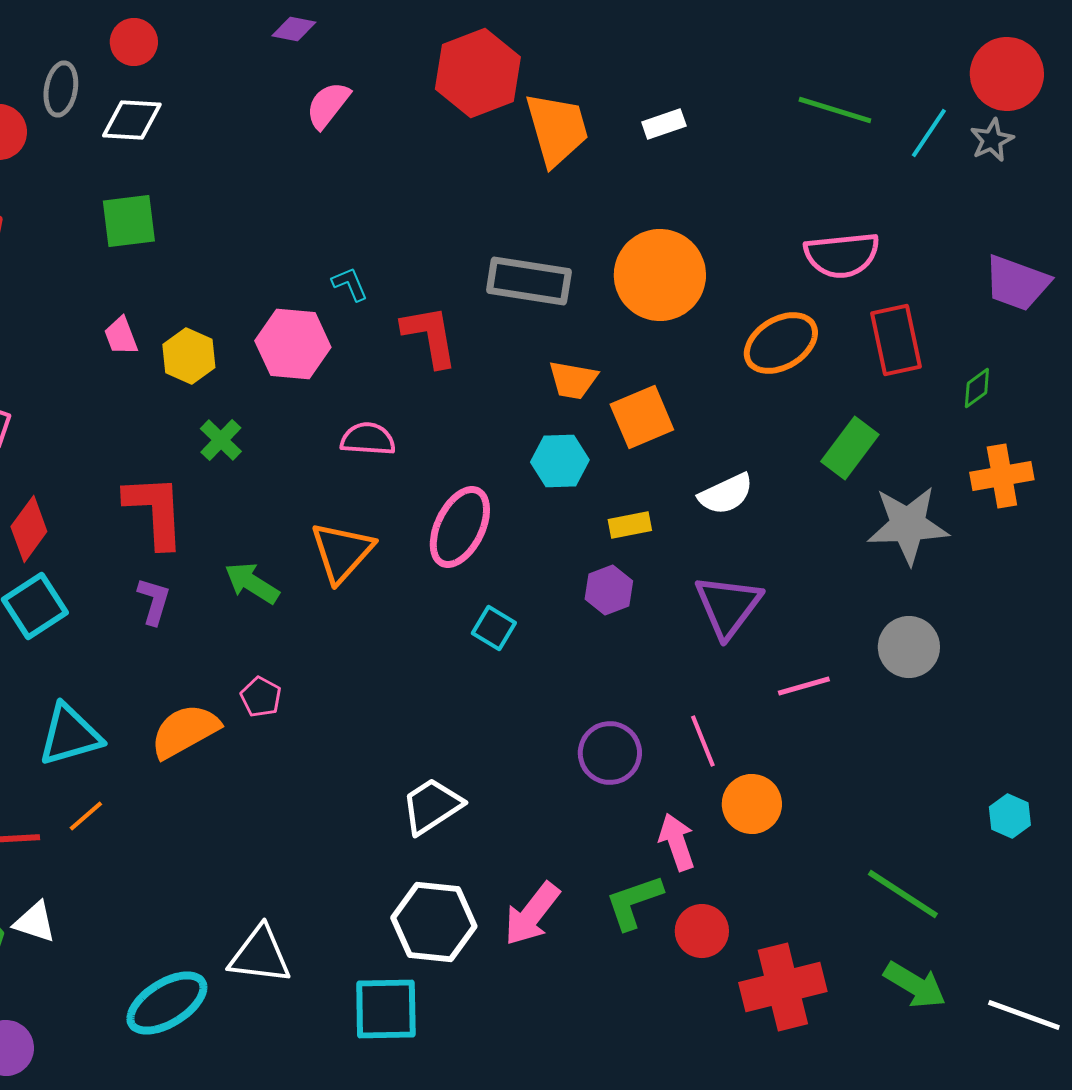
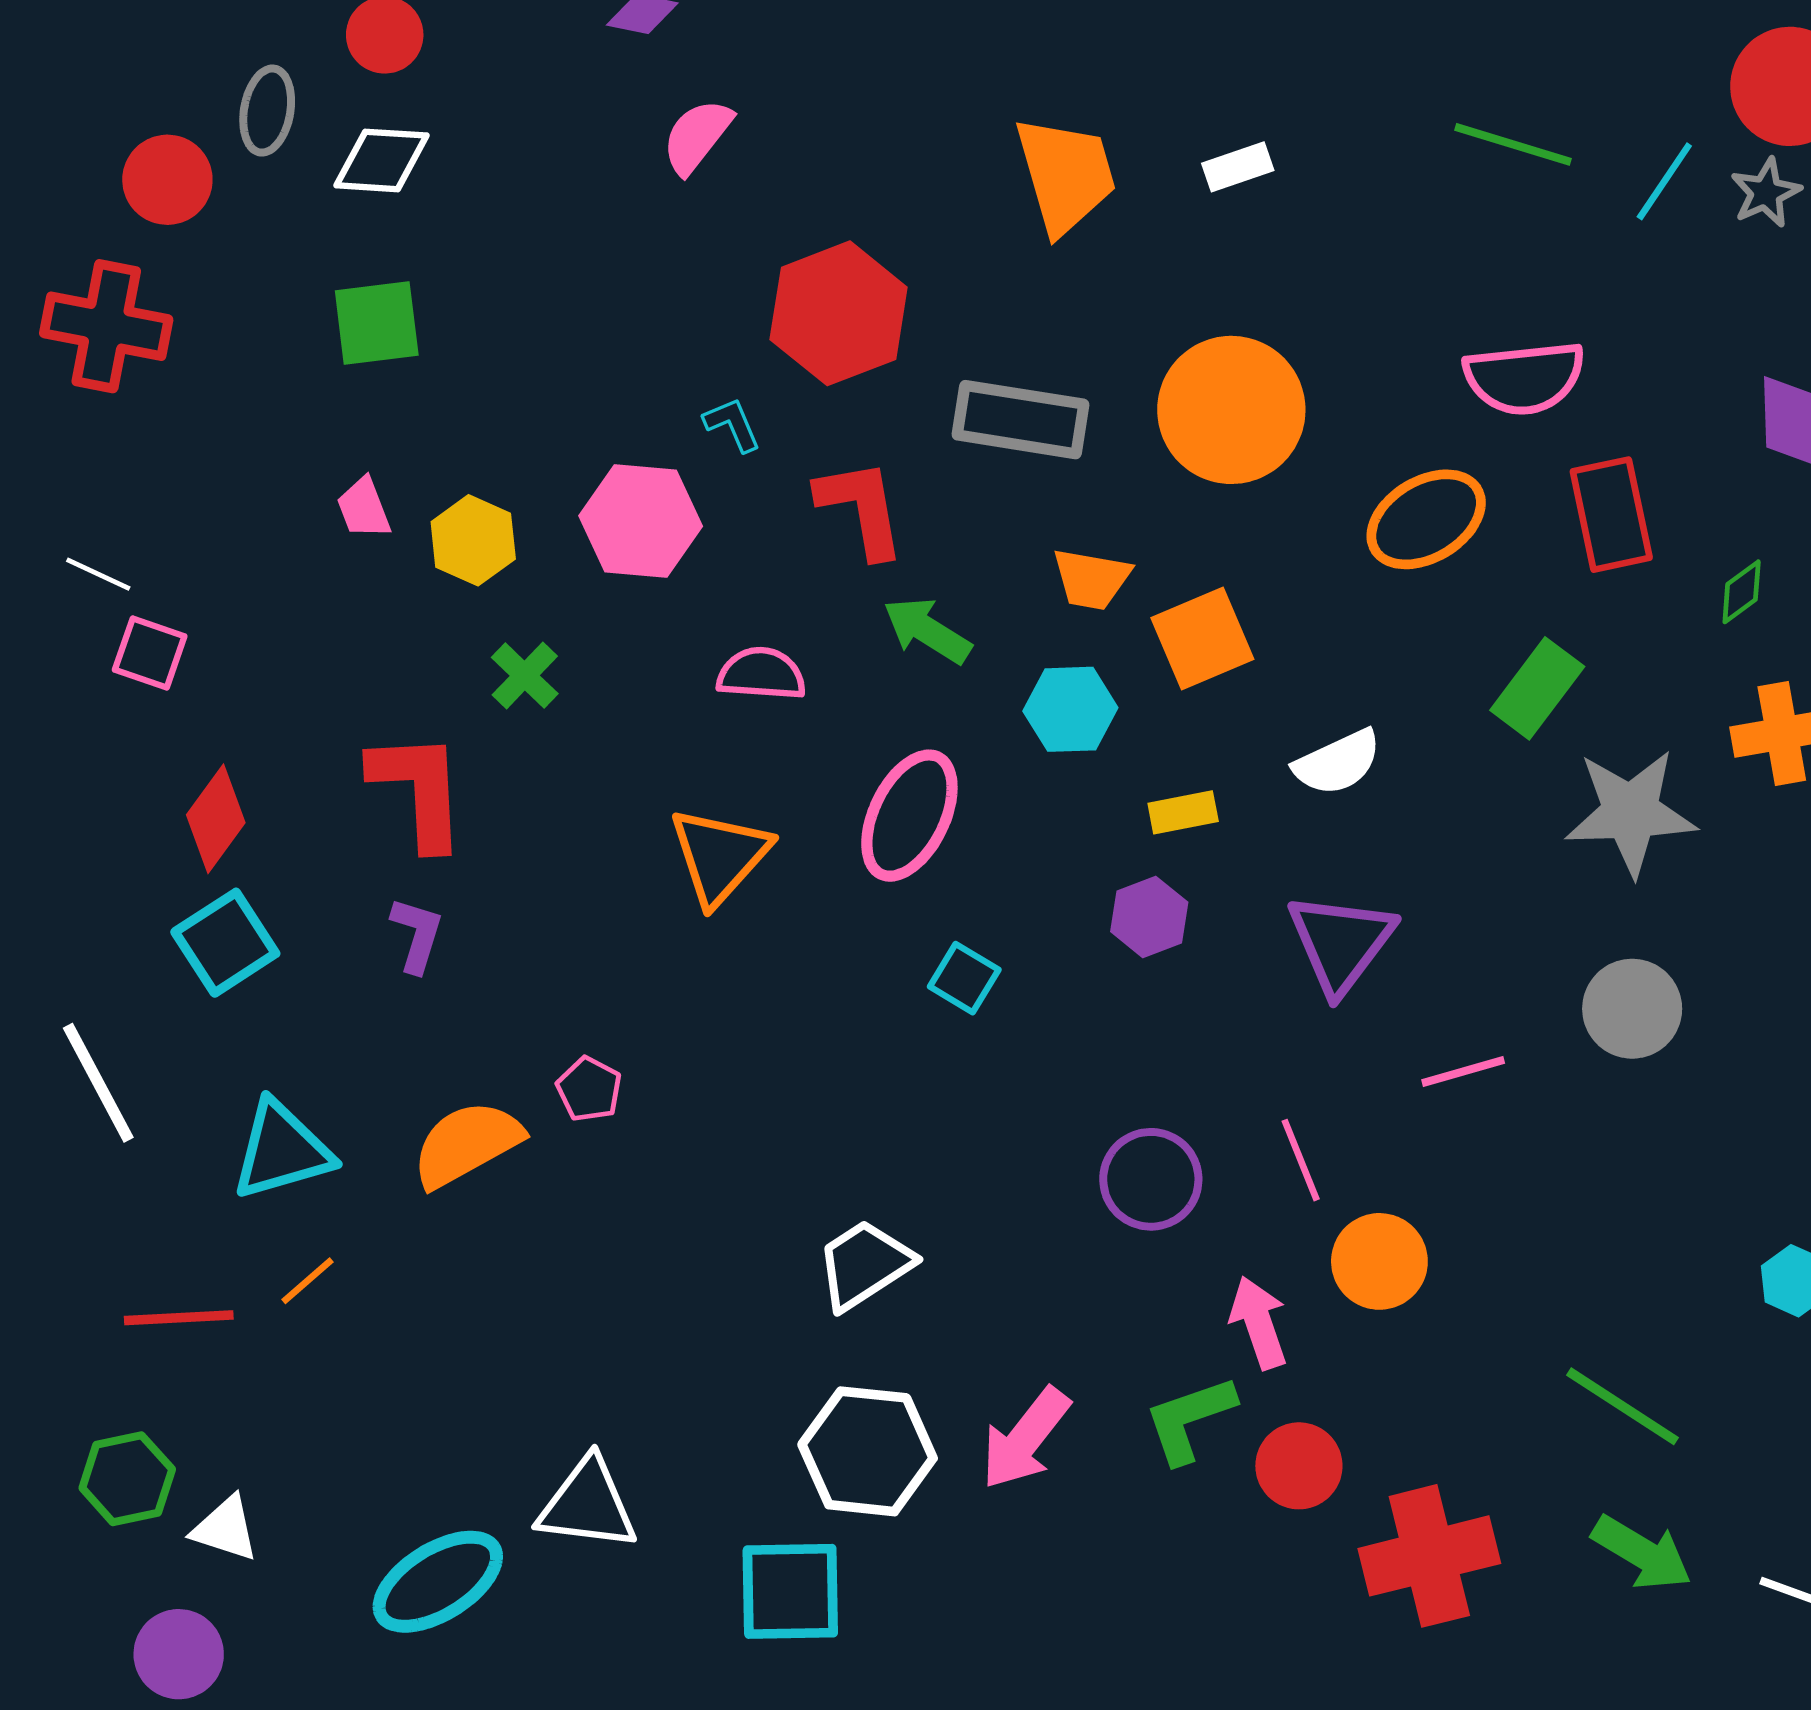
red hexagon: (478, 73) -> (839, 313), moved
green arrow: (252, 583) -> (927, 630), moved
white triangle: (35, 922) -> (225, 1529), moved

